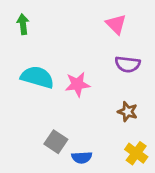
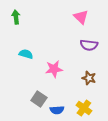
cyan semicircle: (37, 77) -> (26, 54), size x0.6
pink star: (77, 84) -> (54, 69), moved
yellow cross: (136, 153) -> (84, 108), moved

